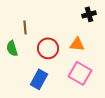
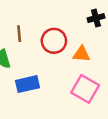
red circle: (48, 48) -> (54, 41), moved
blue rectangle: (39, 79) -> (27, 84), moved, turned 48

